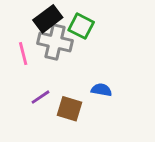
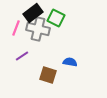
pink line: (23, 54) -> (16, 28), moved, turned 35
purple line: (41, 97) -> (22, 56), moved

